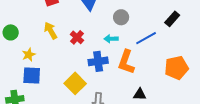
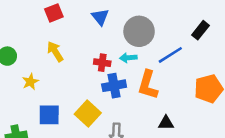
gray circle: (121, 17) -> (139, 31), size x1.6
red cross: (77, 37) -> (102, 63), moved, turned -32
blue square: (32, 76) -> (49, 115), moved

